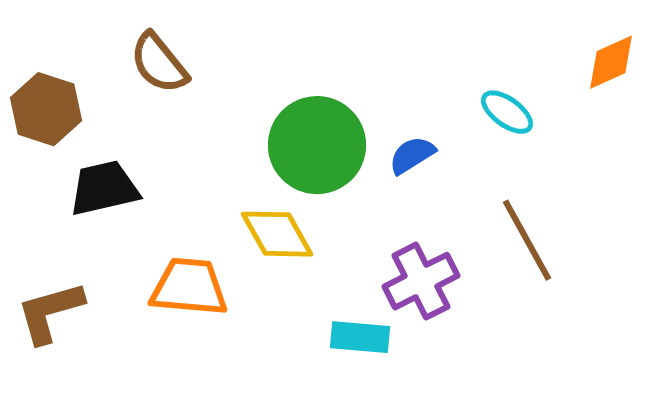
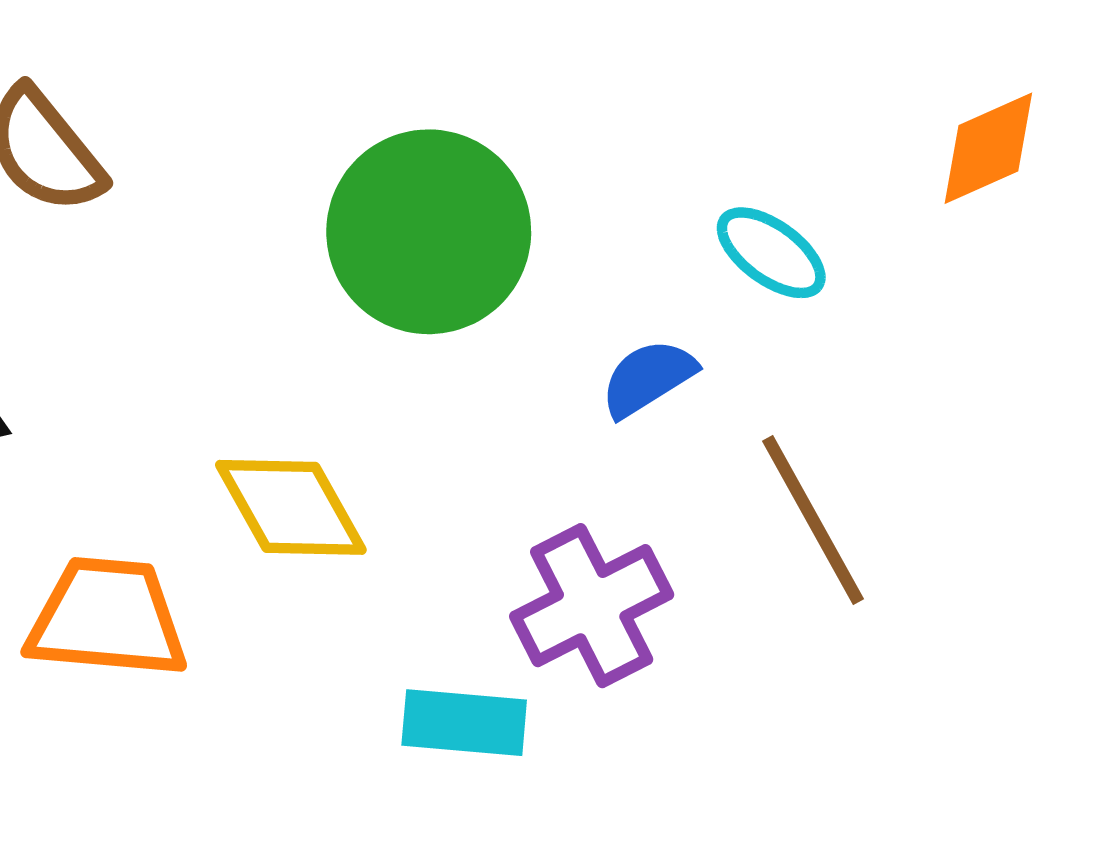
green circle: (317, 145) -> (429, 232), moved
blue semicircle: (412, 155) -> (648, 378), moved

